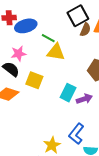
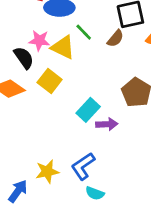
brown semicircle: (85, 30) -> (115, 38), moved
yellow triangle: (56, 52) -> (63, 47), moved

